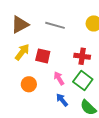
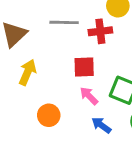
red square: (43, 56) -> (84, 67), moved
red cross: (82, 56) -> (100, 31), moved

